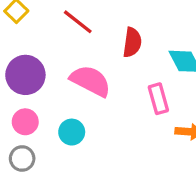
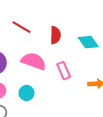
pink rectangle: (158, 99) -> (64, 71), moved

